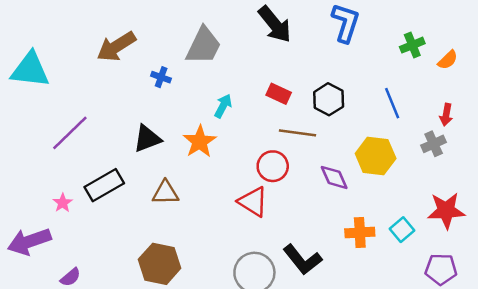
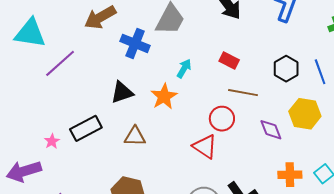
blue cross: (161, 77) -> (135, 43), size x1.8
black hexagon: (329, 99) -> (286, 69), moved
purple line: (70, 133) -> (60, 63), moved

